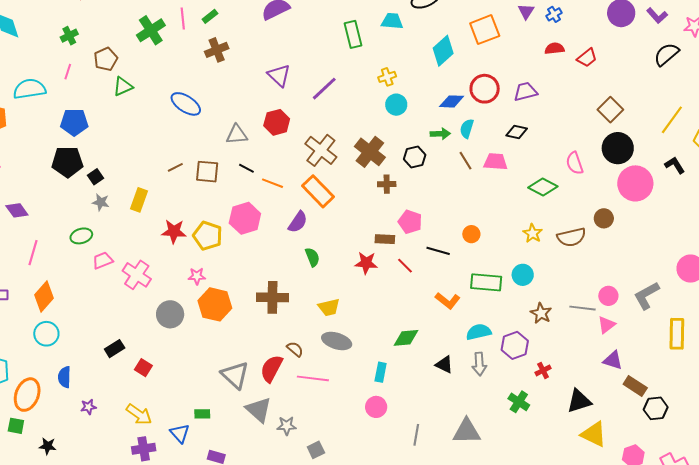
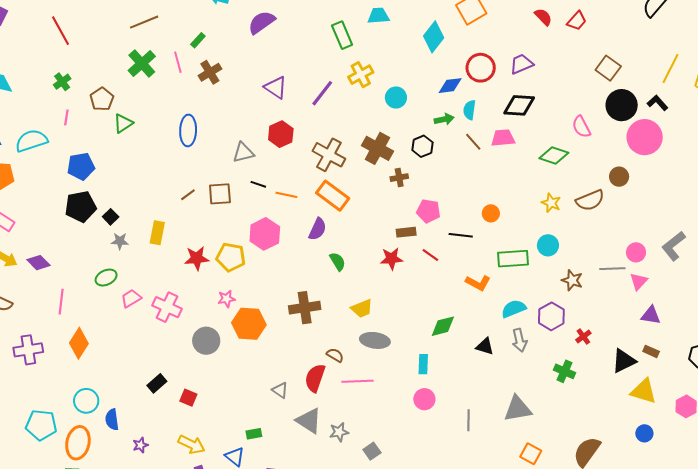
pink line: (183, 18) -> (178, 62), moved
red semicircle: (555, 48) -> (543, 17), turned 60
yellow cross: (387, 77) -> (361, 75), moved, size x1.4
blue ellipse: (186, 104) -> (188, 130), turned 68
black diamond: (517, 132) -> (519, 105), size x1.5
black L-shape: (675, 165) -> (658, 103), moved
cyan circle: (46, 334) -> (86, 401), moved
gray triangle: (235, 375) -> (280, 390), size x0.6
brown rectangle: (635, 386) -> (651, 351), moved, size x0.7

